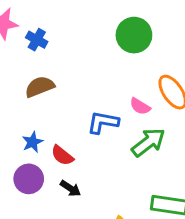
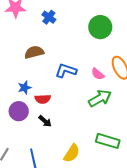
blue cross: (37, 40) -> (49, 17), moved
blue L-shape: (103, 122) -> (66, 71), moved
red semicircle: (62, 155) -> (43, 99), turned -49

